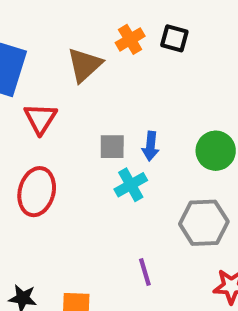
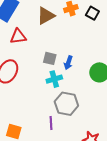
red triangle: (40, 119) -> (18, 36), turned 36
gray hexagon: (204, 223) -> (66, 104), moved

